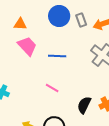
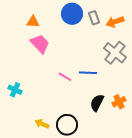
blue line: (57, 56) -> (88, 73), moved
pink line: (52, 88) -> (65, 77), moved

